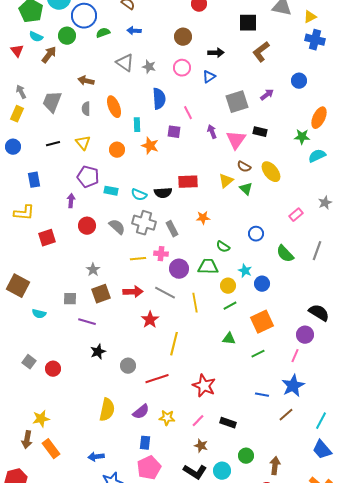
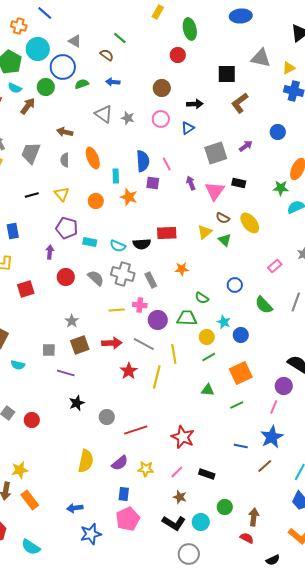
blue semicircle: (159, 99) -> (143, 161), moved
yellow line: (174, 344) -> (157, 377), moved

